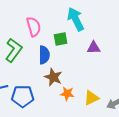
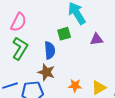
pink semicircle: (34, 27) -> (18, 22), moved, turned 48
brown star: (53, 77) -> (46, 72), moved

